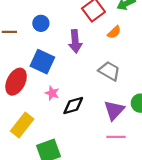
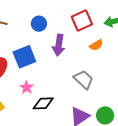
blue circle: (41, 23) -> (39, 24), moved
blue square: (42, 62) -> (24, 57), turned 30

